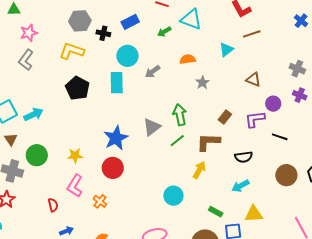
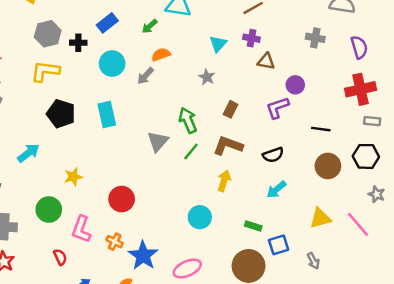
cyan triangle: (226, 50) -> (218, 44), moved
orange semicircle: (188, 59) -> (161, 55), moved
cyan rectangle: (117, 83) -> (107, 114), moved
purple cross: (300, 95) -> (251, 38), moved
cyan arrow: (33, 114) -> (28, 153), moved
brown rectangle: (225, 117) -> (231, 109), moved
black line: (280, 137) -> (321, 129), moved
blue star: (116, 138) -> (143, 256), moved
brown L-shape: (208, 142) -> (228, 146), turned 30
green circle: (37, 155) -> (49, 210), moved
yellow star: (75, 156) -> (73, 177), moved
yellow triangle: (254, 214) -> (320, 218), moved

